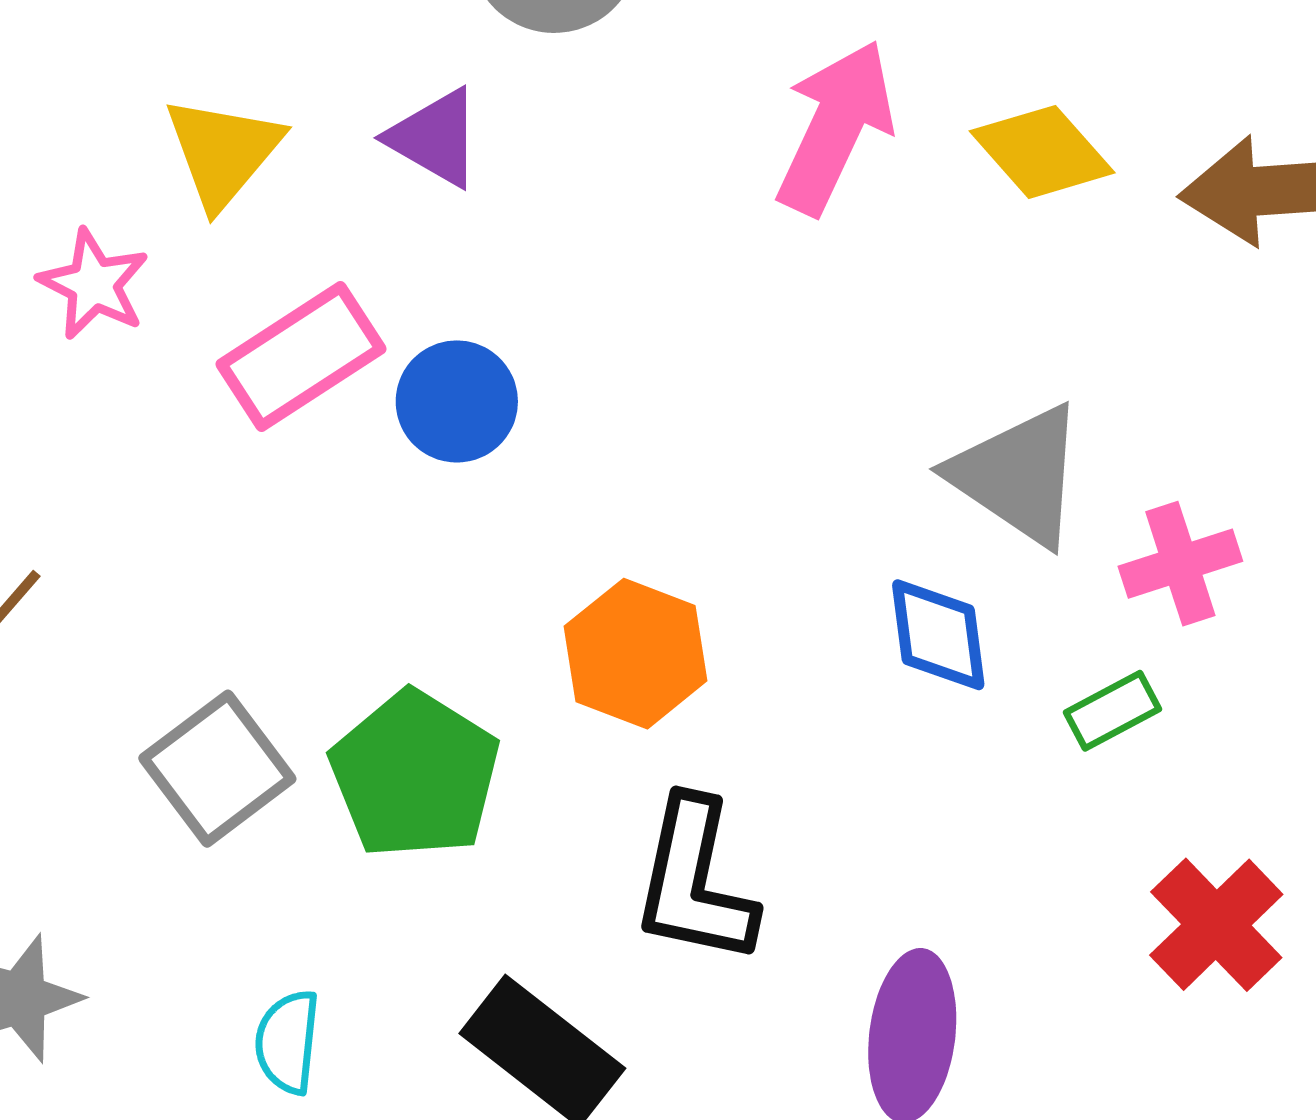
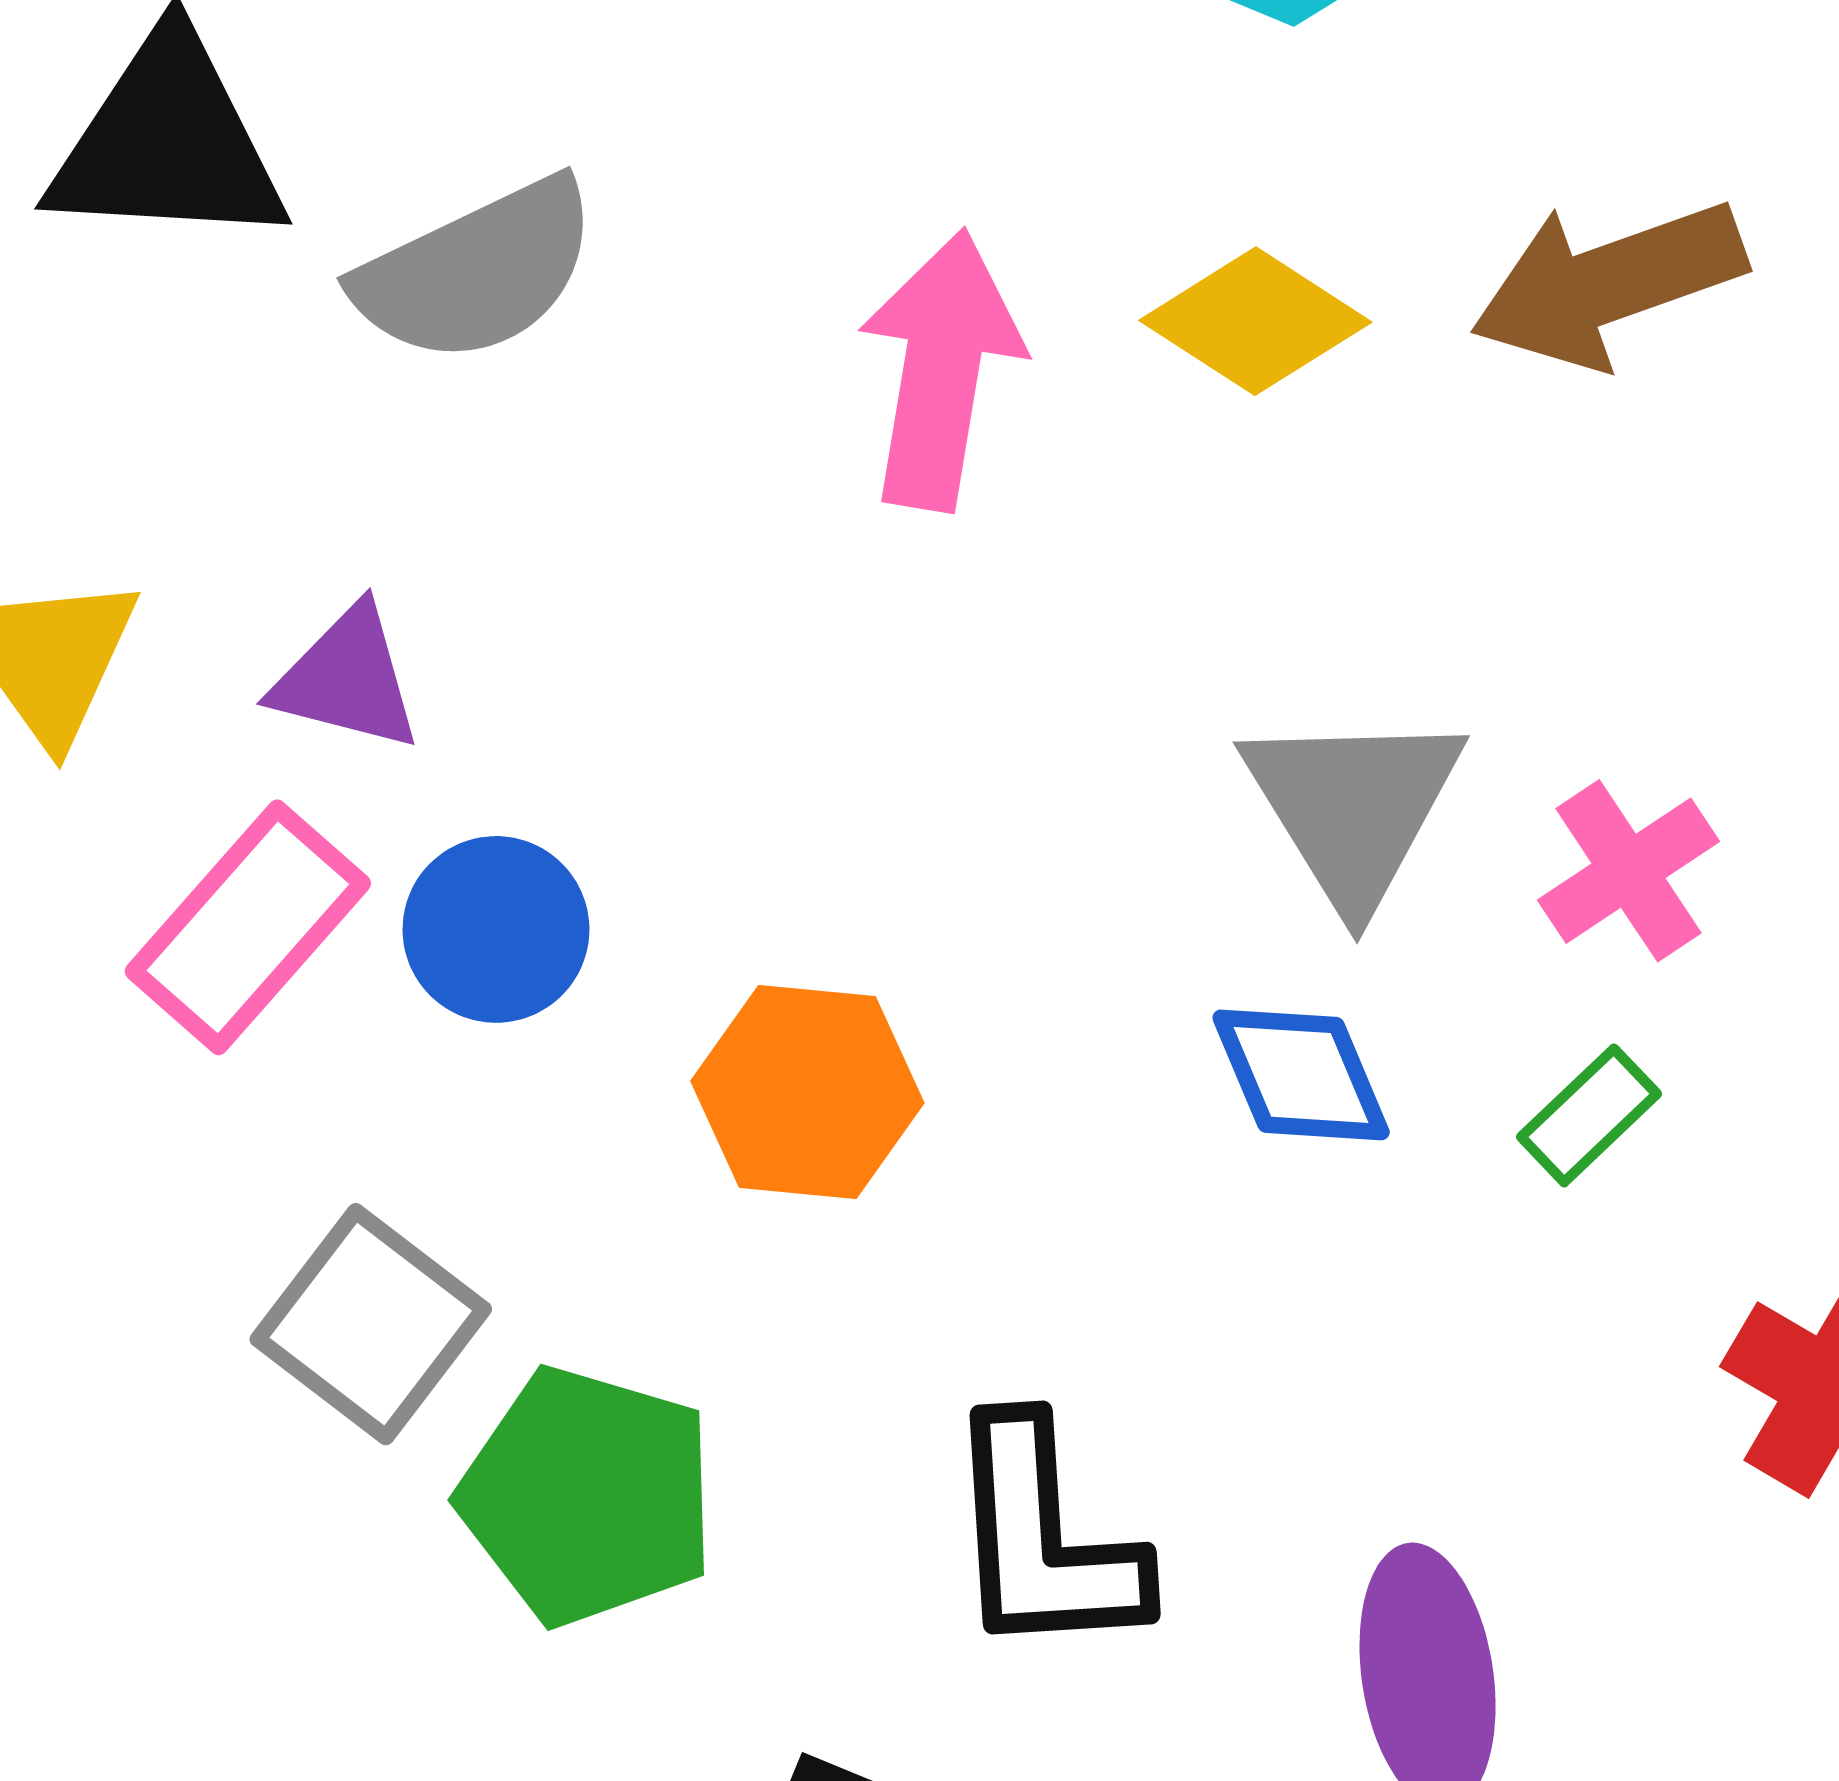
purple triangle: (435, 138) -> (347, 679), moved
gray triangle: (1018, 475) -> (1353, 807), turned 40
orange hexagon: (636, 654) -> (807, 1092), moved
gray square: (217, 769) -> (371, 1324), moved

